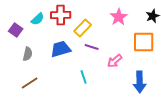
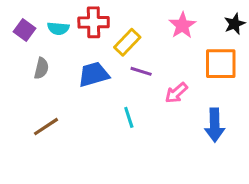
cyan semicircle: (38, 19) -> (58, 28), turned 48
purple square: (16, 30) -> (25, 30), moved
gray semicircle: (28, 54) -> (41, 68), moved

